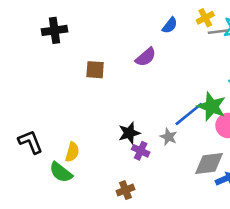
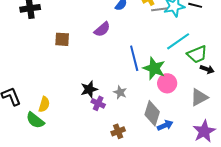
blue line: (189, 114) -> (134, 58), moved, turned -65
gray diamond: (209, 163) -> (152, 113), turned -65
brown cross: (125, 190) -> (118, 131), moved

